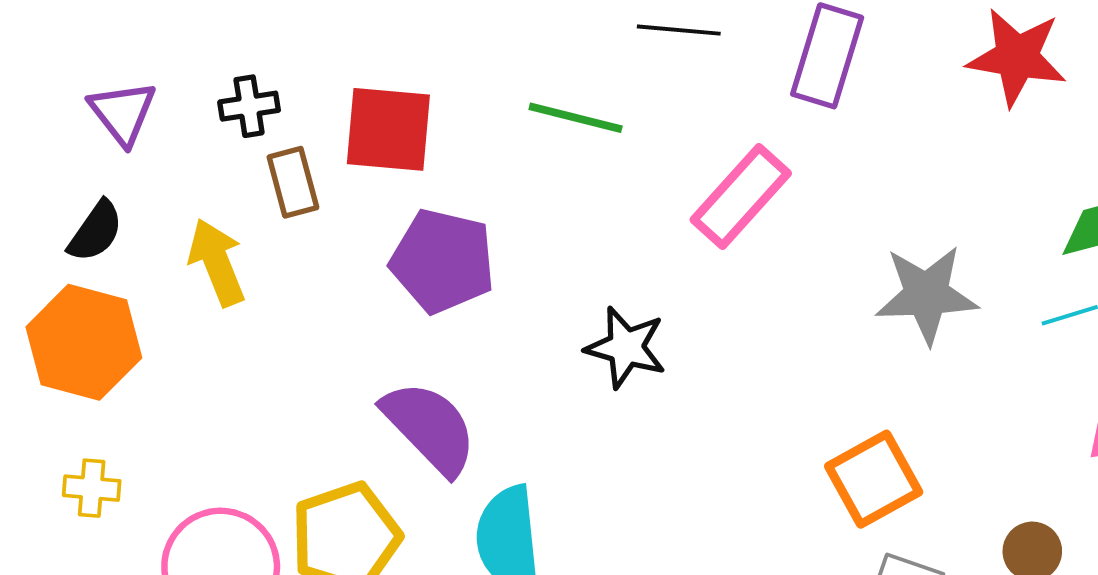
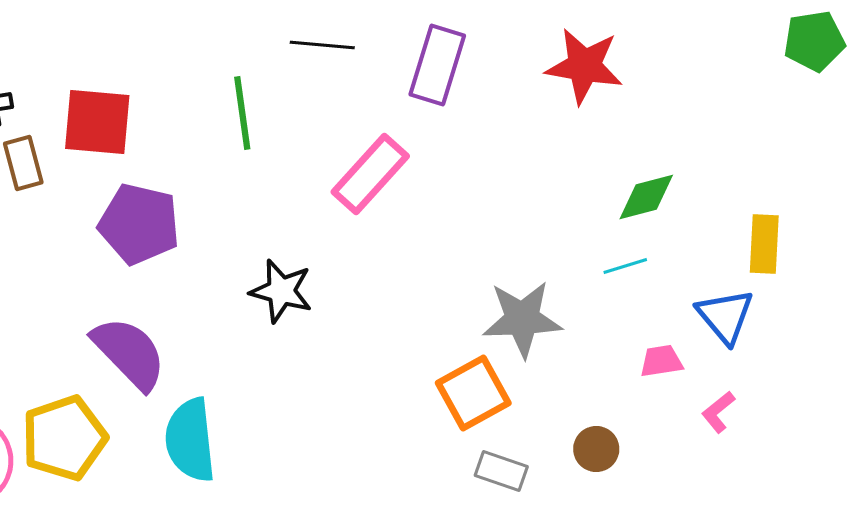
green line: (576, 118) -> (242, 113), turned 68
gray star: (927, 295) -> (522, 319), moved

